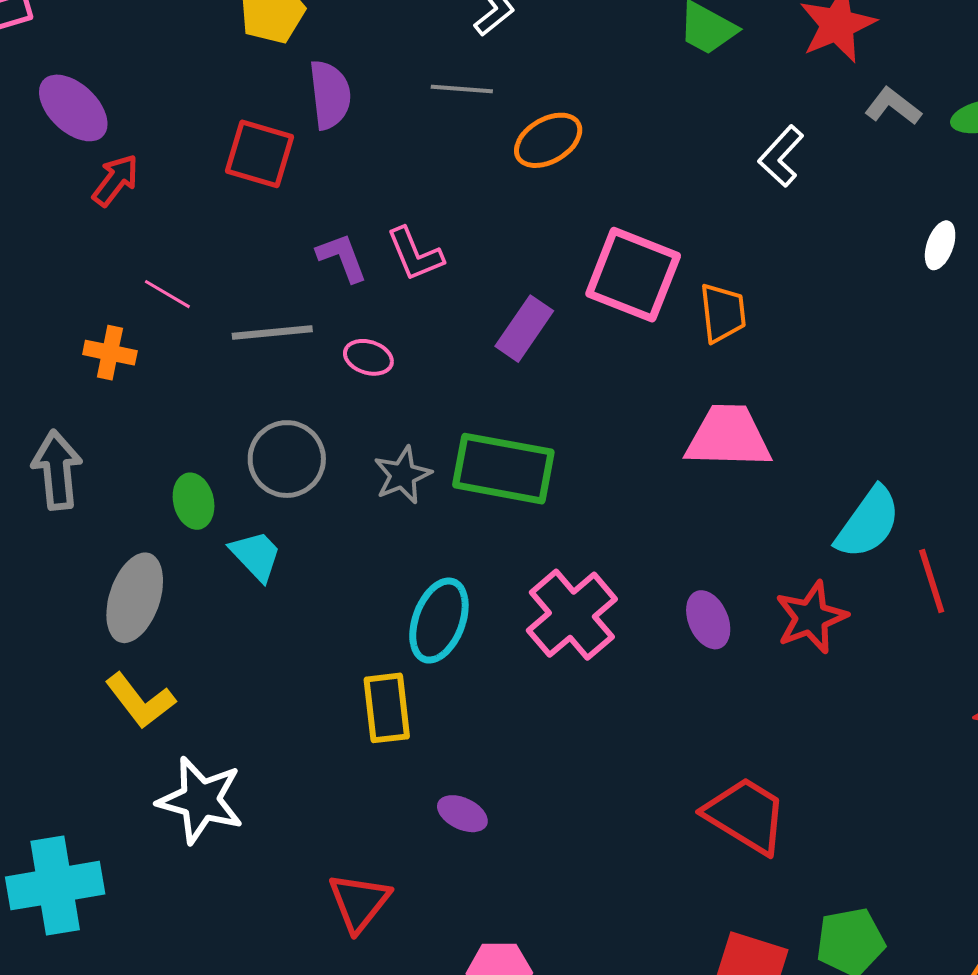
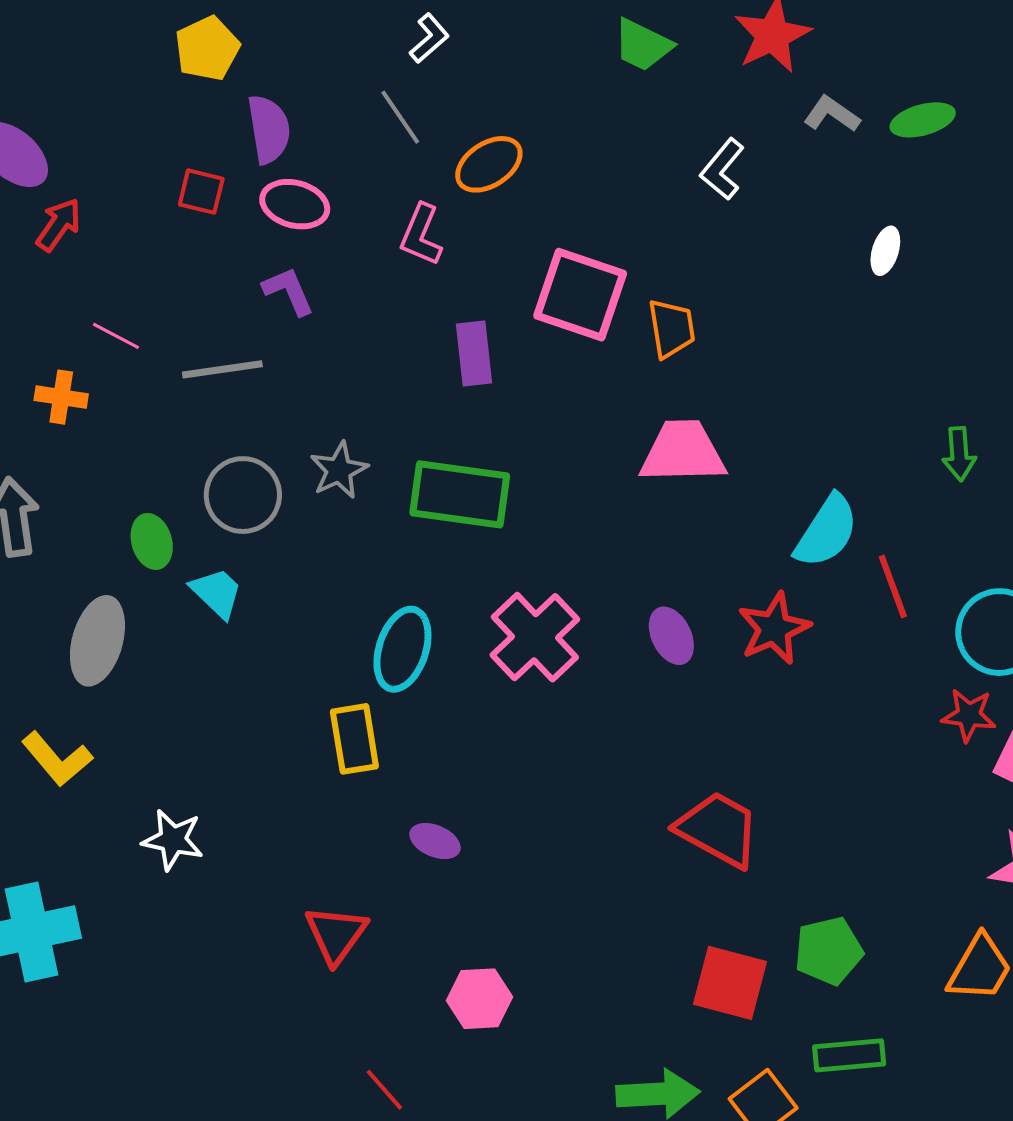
gray line: (462, 89) -> (400, 117), turned 54
red square: (259, 154) -> (201, 192), size x0.7
pink L-shape: (415, 254) -> (421, 235), moved, turned 48
purple rectangle: (524, 329) -> (474, 353), turned -38
pink ellipse: (368, 357) -> (295, 204), moved, size x1.4
gray star: (403, 475) -> (339, 470), moved
yellow L-shape: (140, 701) -> (57, 759), moved
white star: (201, 800) -> (173, 840), size x0.7

